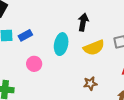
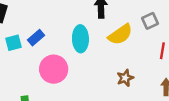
pink circle: (34, 64) -> (54, 69), size x1.5

